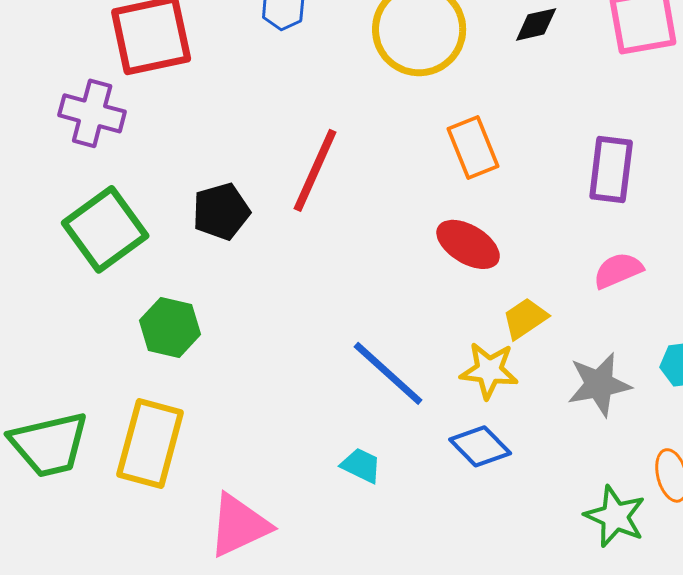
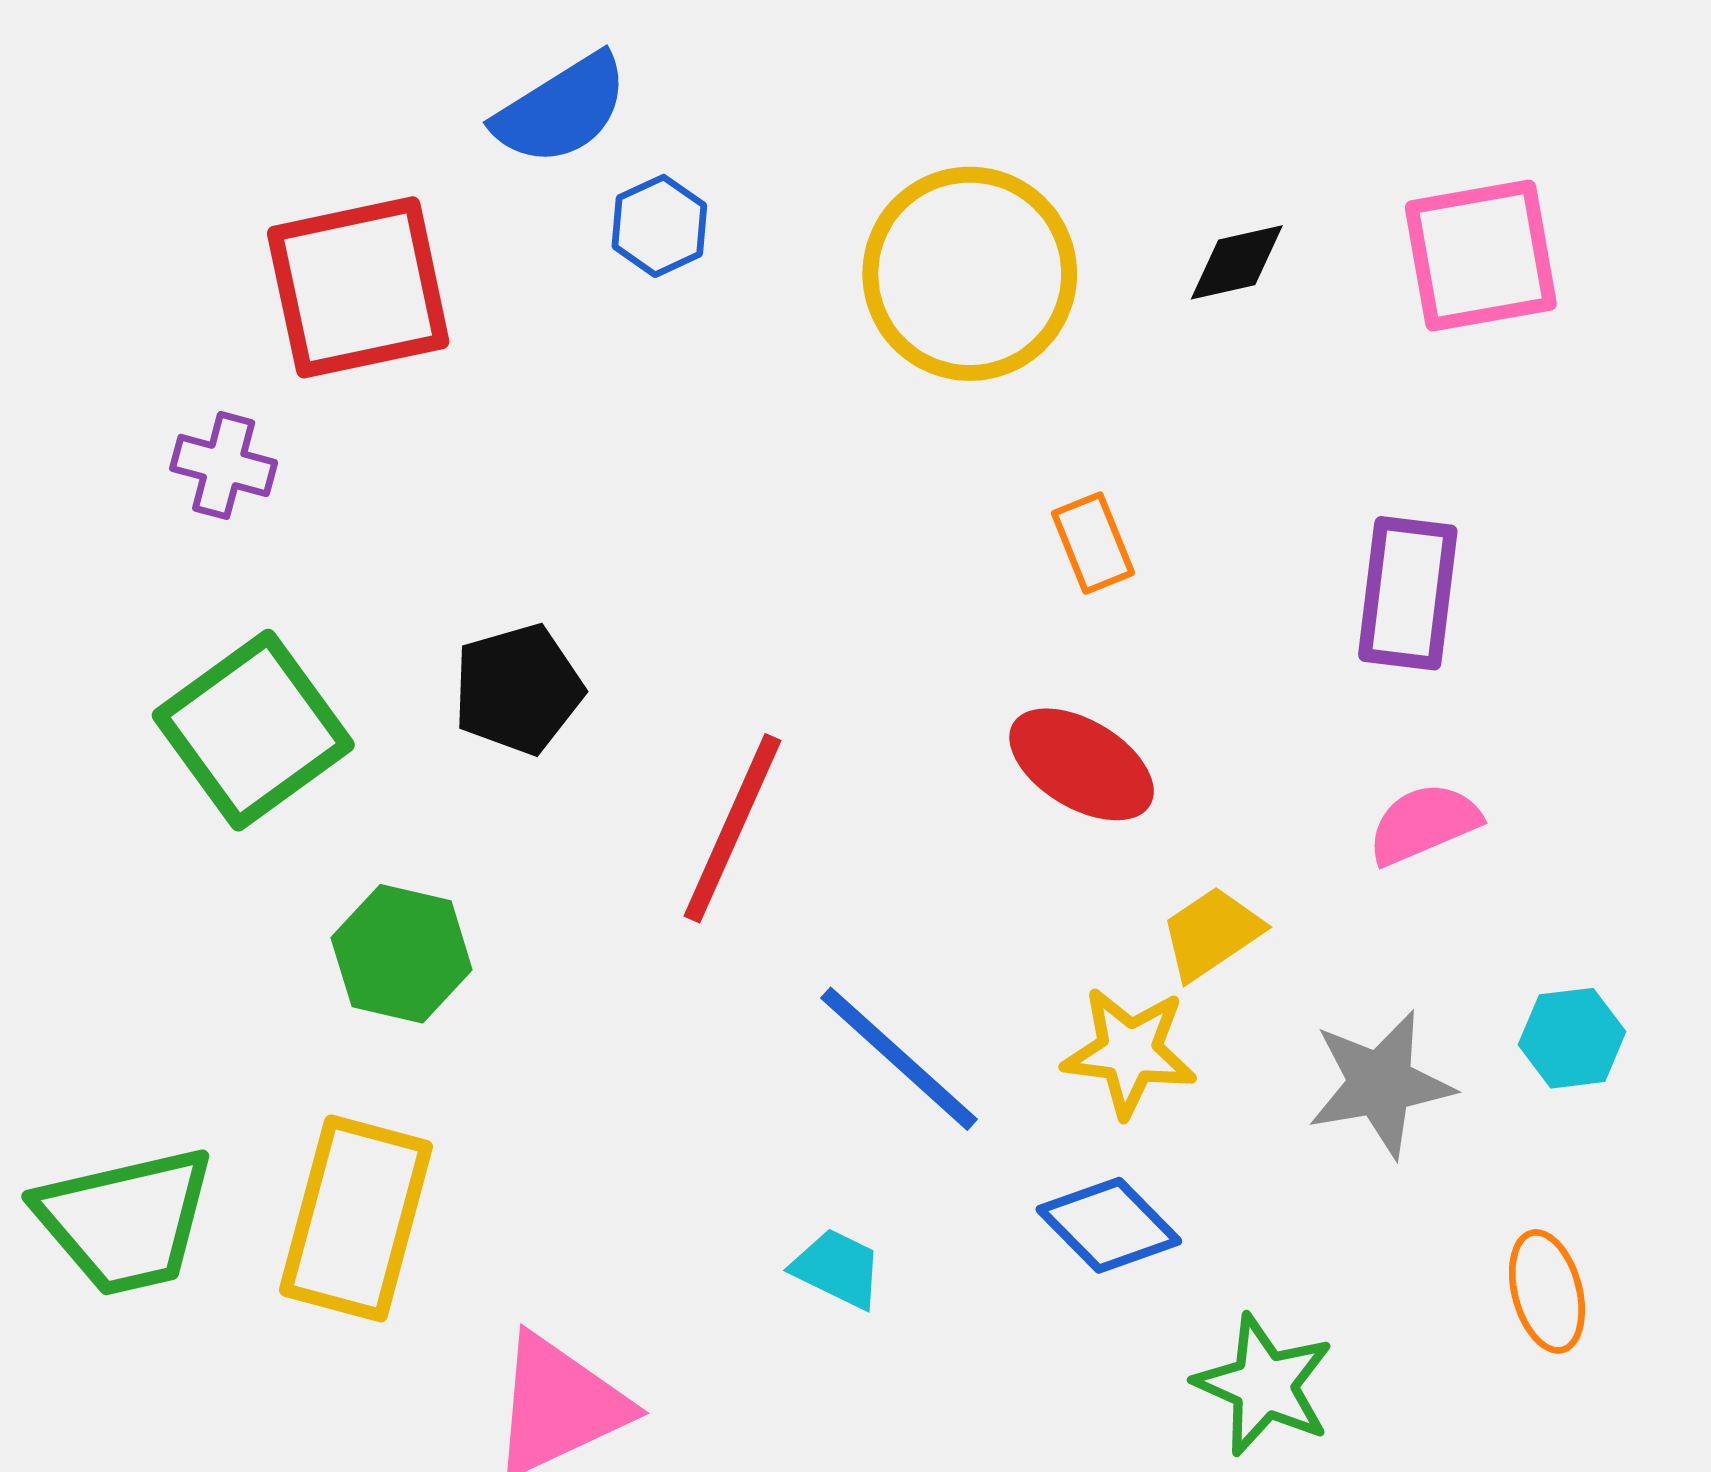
purple cross: (92, 113) -> (224, 465), size x0.7
orange rectangle: (473, 147) -> (1093, 543), size x0.7
red line: (315, 170) -> (732, 828), moved
green star: (615, 516) -> (1264, 1385), moved

